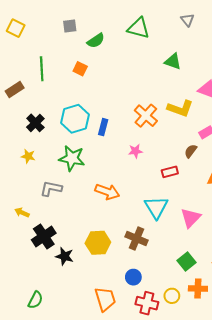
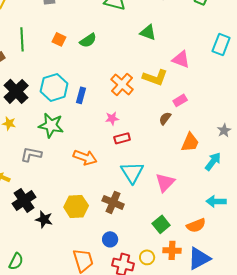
green semicircle: (96, 41) -> (88, 40), moved
black cross: (35, 123) -> (16, 91), size x1.4
red rectangle: (170, 172) -> (122, 138), moved

